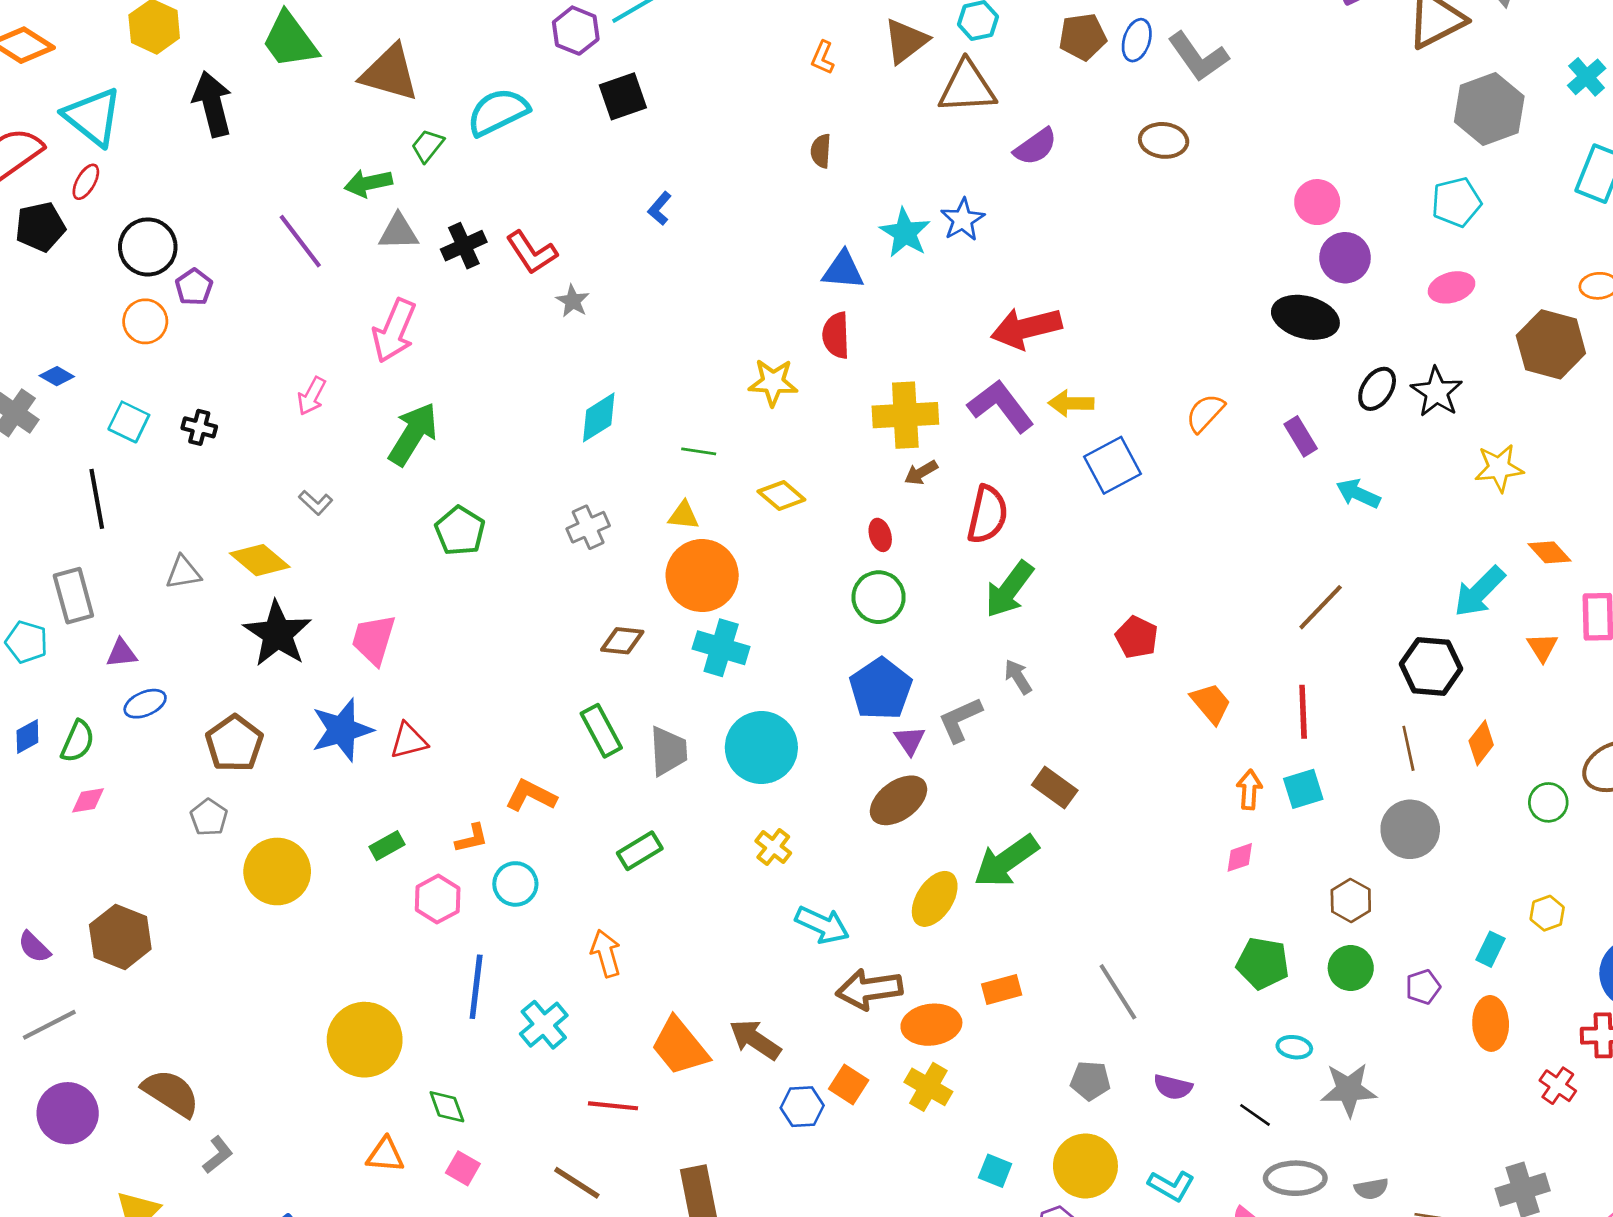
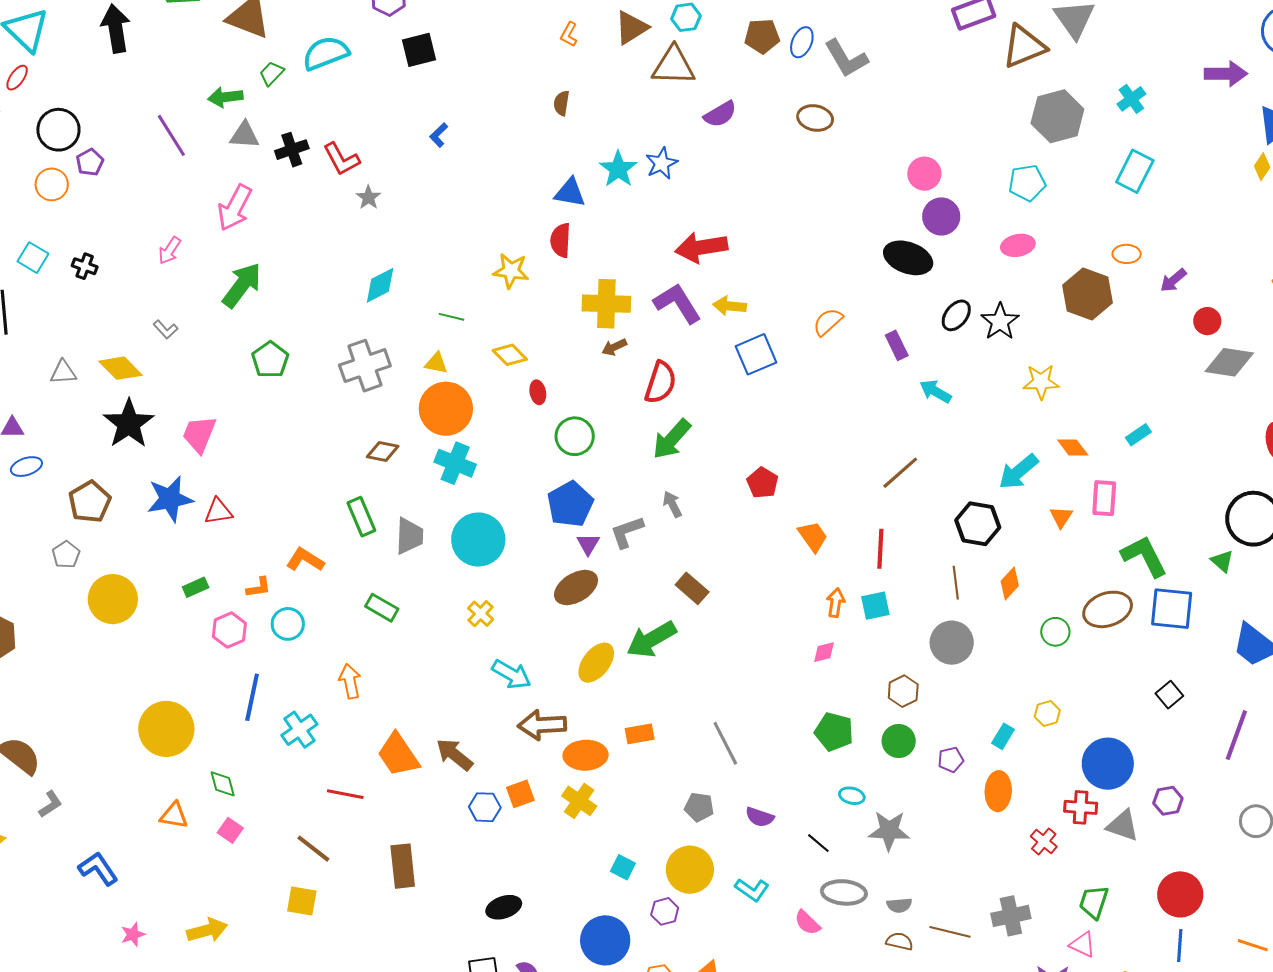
gray cross: (588, 527) -> (365, 366), size x1.6
red ellipse: (880, 535) -> (538, 392), moved
green rectangle: (640, 851) -> (382, 608), turned 56
orange square: (849, 1085) -> (520, 794), turned 32

